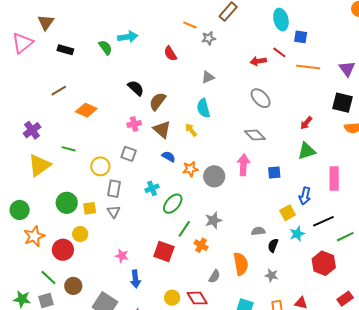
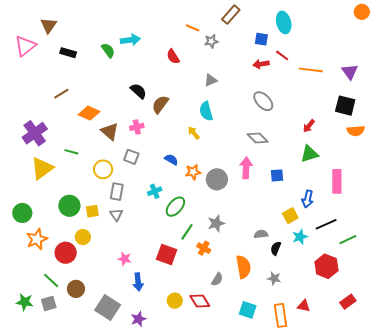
blue square: (301, 37) -> (261, 39), moved
brown triangle: (162, 129) -> (110, 131), moved
purple cross: (32, 130) -> (35, 133), size x1.4

